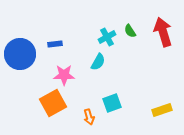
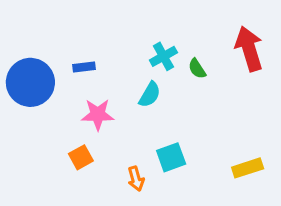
green semicircle: (130, 31) -> (197, 69), moved
orange square: (53, 103) -> (81, 157), size x0.6

